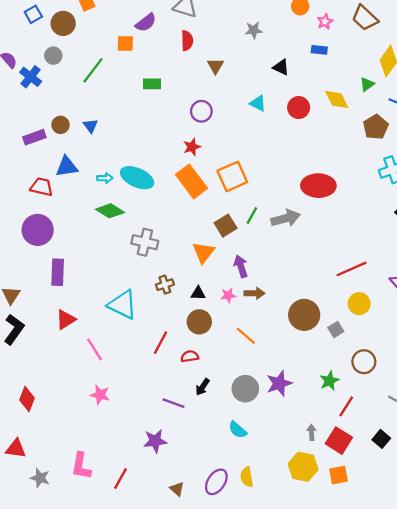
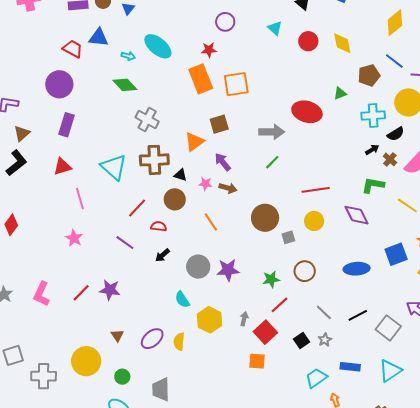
green triangle: (367, 84) -> (340, 93), moved
cyan ellipse: (137, 178) -> (158, 46), moved
green line: (252, 215) -> (272, 162), moved
purple arrow: (241, 266) -> (223, 162), turned -36
brown cross: (165, 285) -> (154, 160), size x1.8
purple line: (173, 403) -> (125, 243), moved
yellow hexagon: (303, 467) -> (210, 320), moved
red line: (121, 478) -> (81, 293), moved

